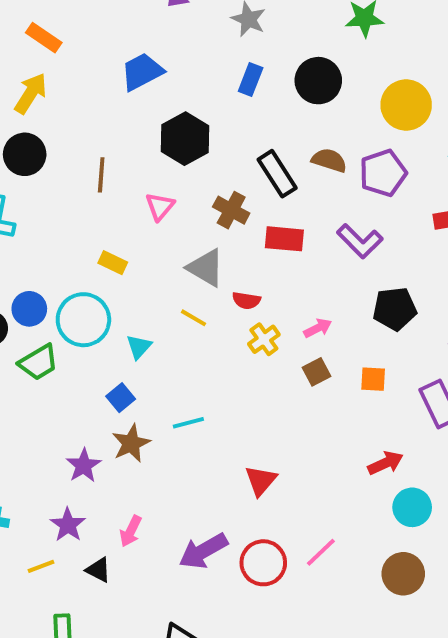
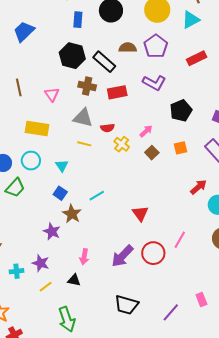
black hexagon: (185, 139) -> (72, 56), moved
yellow rectangle: (113, 263) -> (37, 129), size x1.6
cyan circle: (83, 320) -> (31, 161), size x0.7
purple star: (68, 525) -> (41, 263), moved

